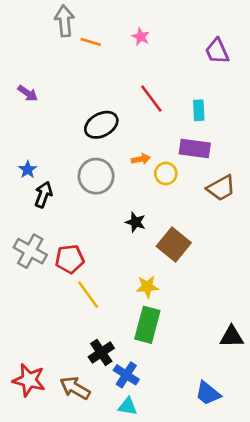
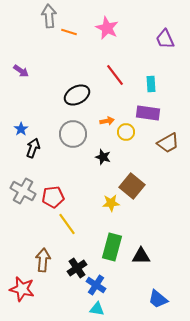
pink star: (141, 37) -> (107, 28), size x1.6
black star: (136, 222) -> (103, 157), moved
yellow star: (147, 287) -> (111, 203), moved
black triangle: (232, 337) -> (141, 256), moved
brown arrow: (75, 388) -> (43, 260), moved, turned 65

